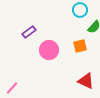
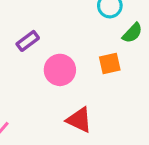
red triangle: (86, 81) -> (79, 120), moved

